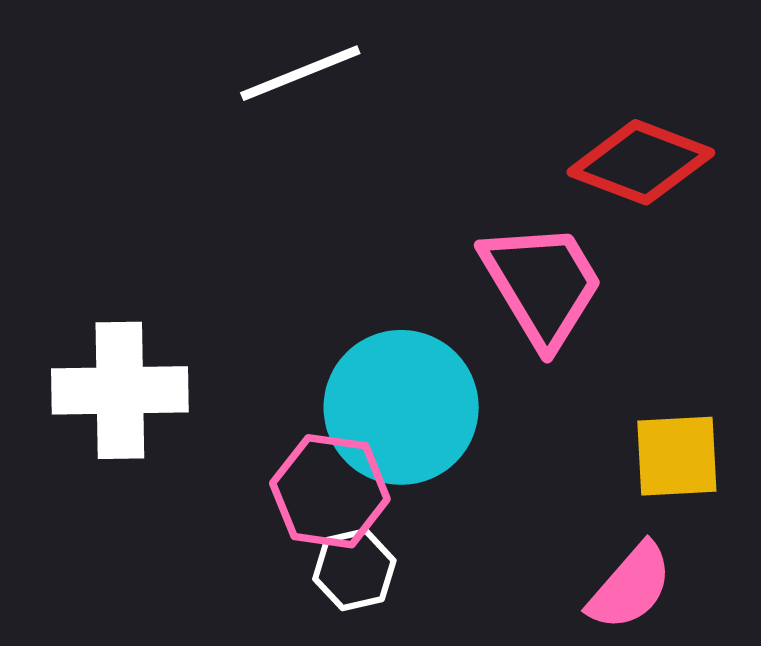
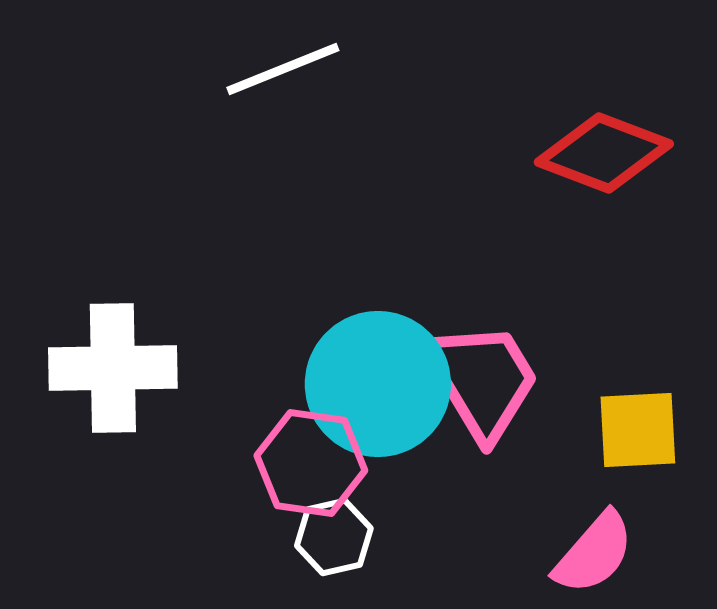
pink trapezoid: (542, 284) -> (482, 380), moved

